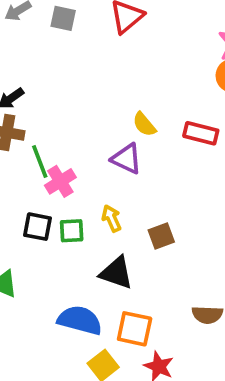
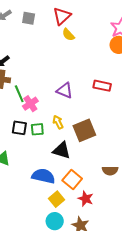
yellow semicircle: (144, 124) -> (68, 35), moved
red rectangle: (201, 133) -> (102, 86), moved
brown square: (161, 236) -> (84, 130), size x1.6
orange square: (135, 329) -> (72, 179), turned 30

